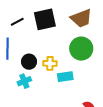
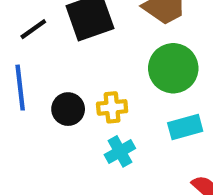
cyan rectangle: (65, 77) -> (185, 127), moved
cyan cross: (24, 81) -> (120, 151), moved

